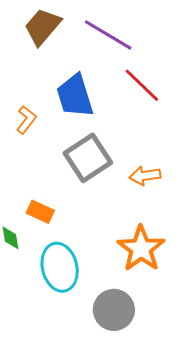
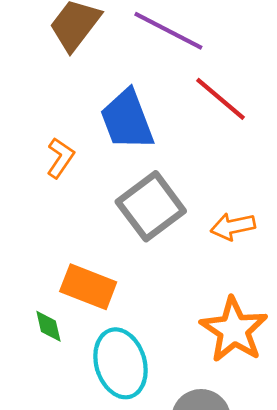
orange rectangle: (40, 212) -> (88, 287), size x1.4

